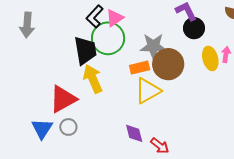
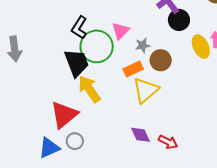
pink triangle: (115, 18) -> (121, 31), moved
gray star: (153, 46) -> (143, 45), size x0.6
brown circle: (168, 64) -> (161, 60), size x0.7
blue triangle: (42, 129) -> (49, 148), turned 45

